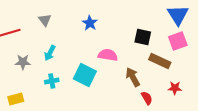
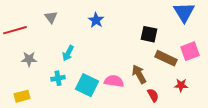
pink square: (178, 41) -> (190, 51), moved
cyan arrow: (50, 53) -> (68, 53), moved
pink semicircle: (108, 55) -> (114, 81), moved
cyan square: (85, 75) -> (87, 85), moved

